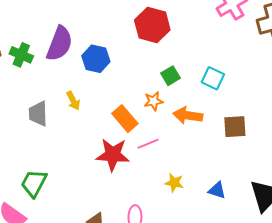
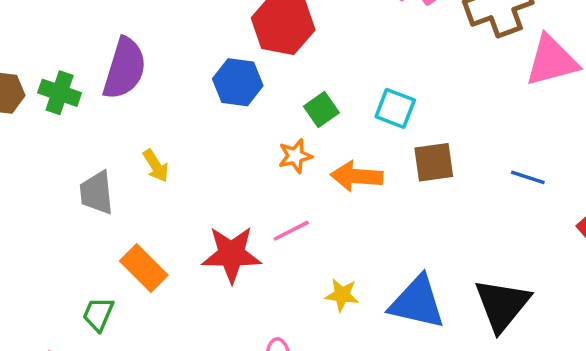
blue hexagon: (96, 59) -> (238, 82), moved
orange rectangle: (125, 119) -> (144, 268), moved
brown square: (235, 127) -> (434, 162), moved
green trapezoid: (34, 183) -> (98, 314), size x0.7
blue triangle: (217, 190) -> (417, 302), size x1.8

